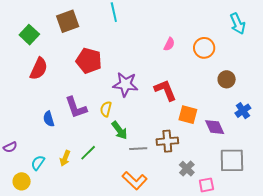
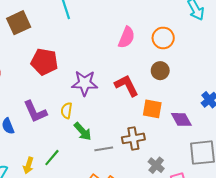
pink semicircle: (169, 44) -> (126, 37), size x1.5
brown circle: (227, 79) -> (160, 71), moved

